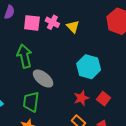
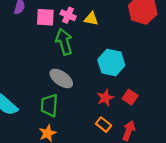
yellow triangle: (73, 27) -> (91, 19), turned -32
green arrow: (24, 56) -> (64, 42), moved

